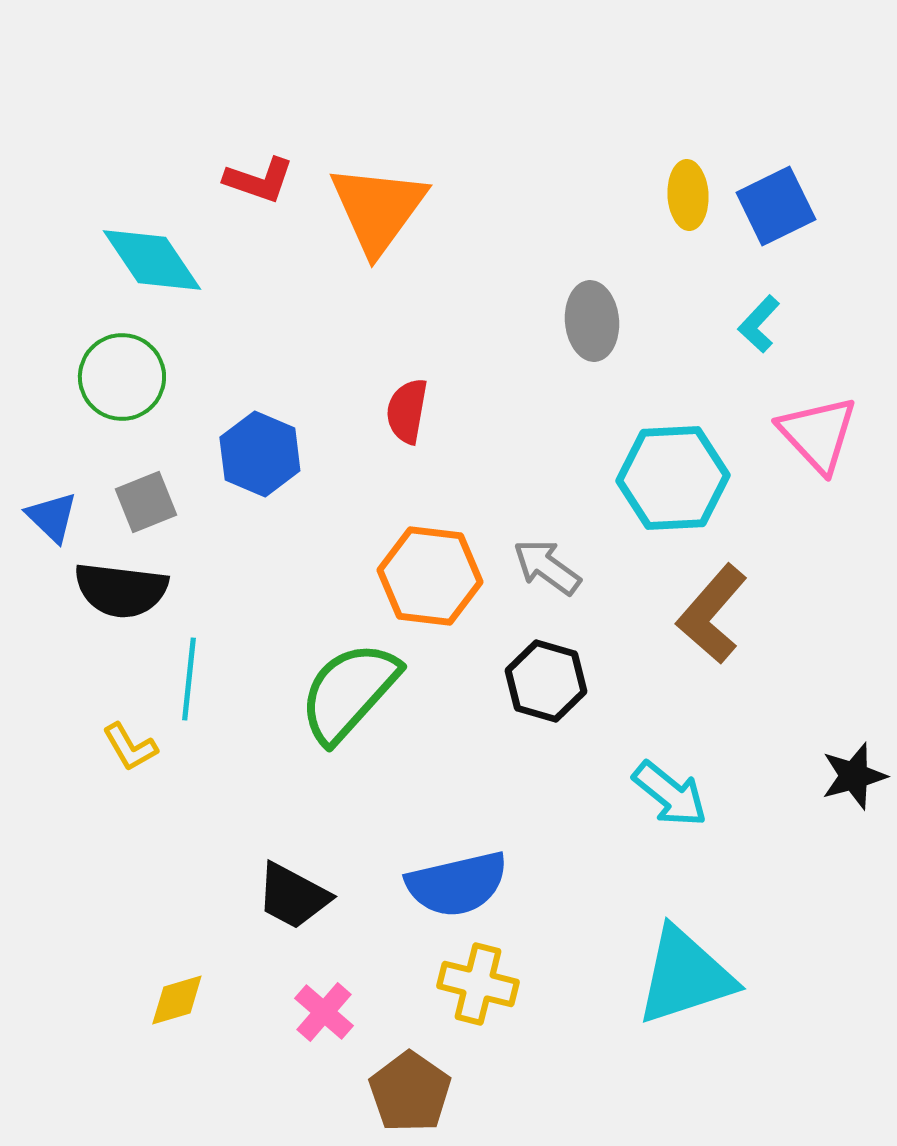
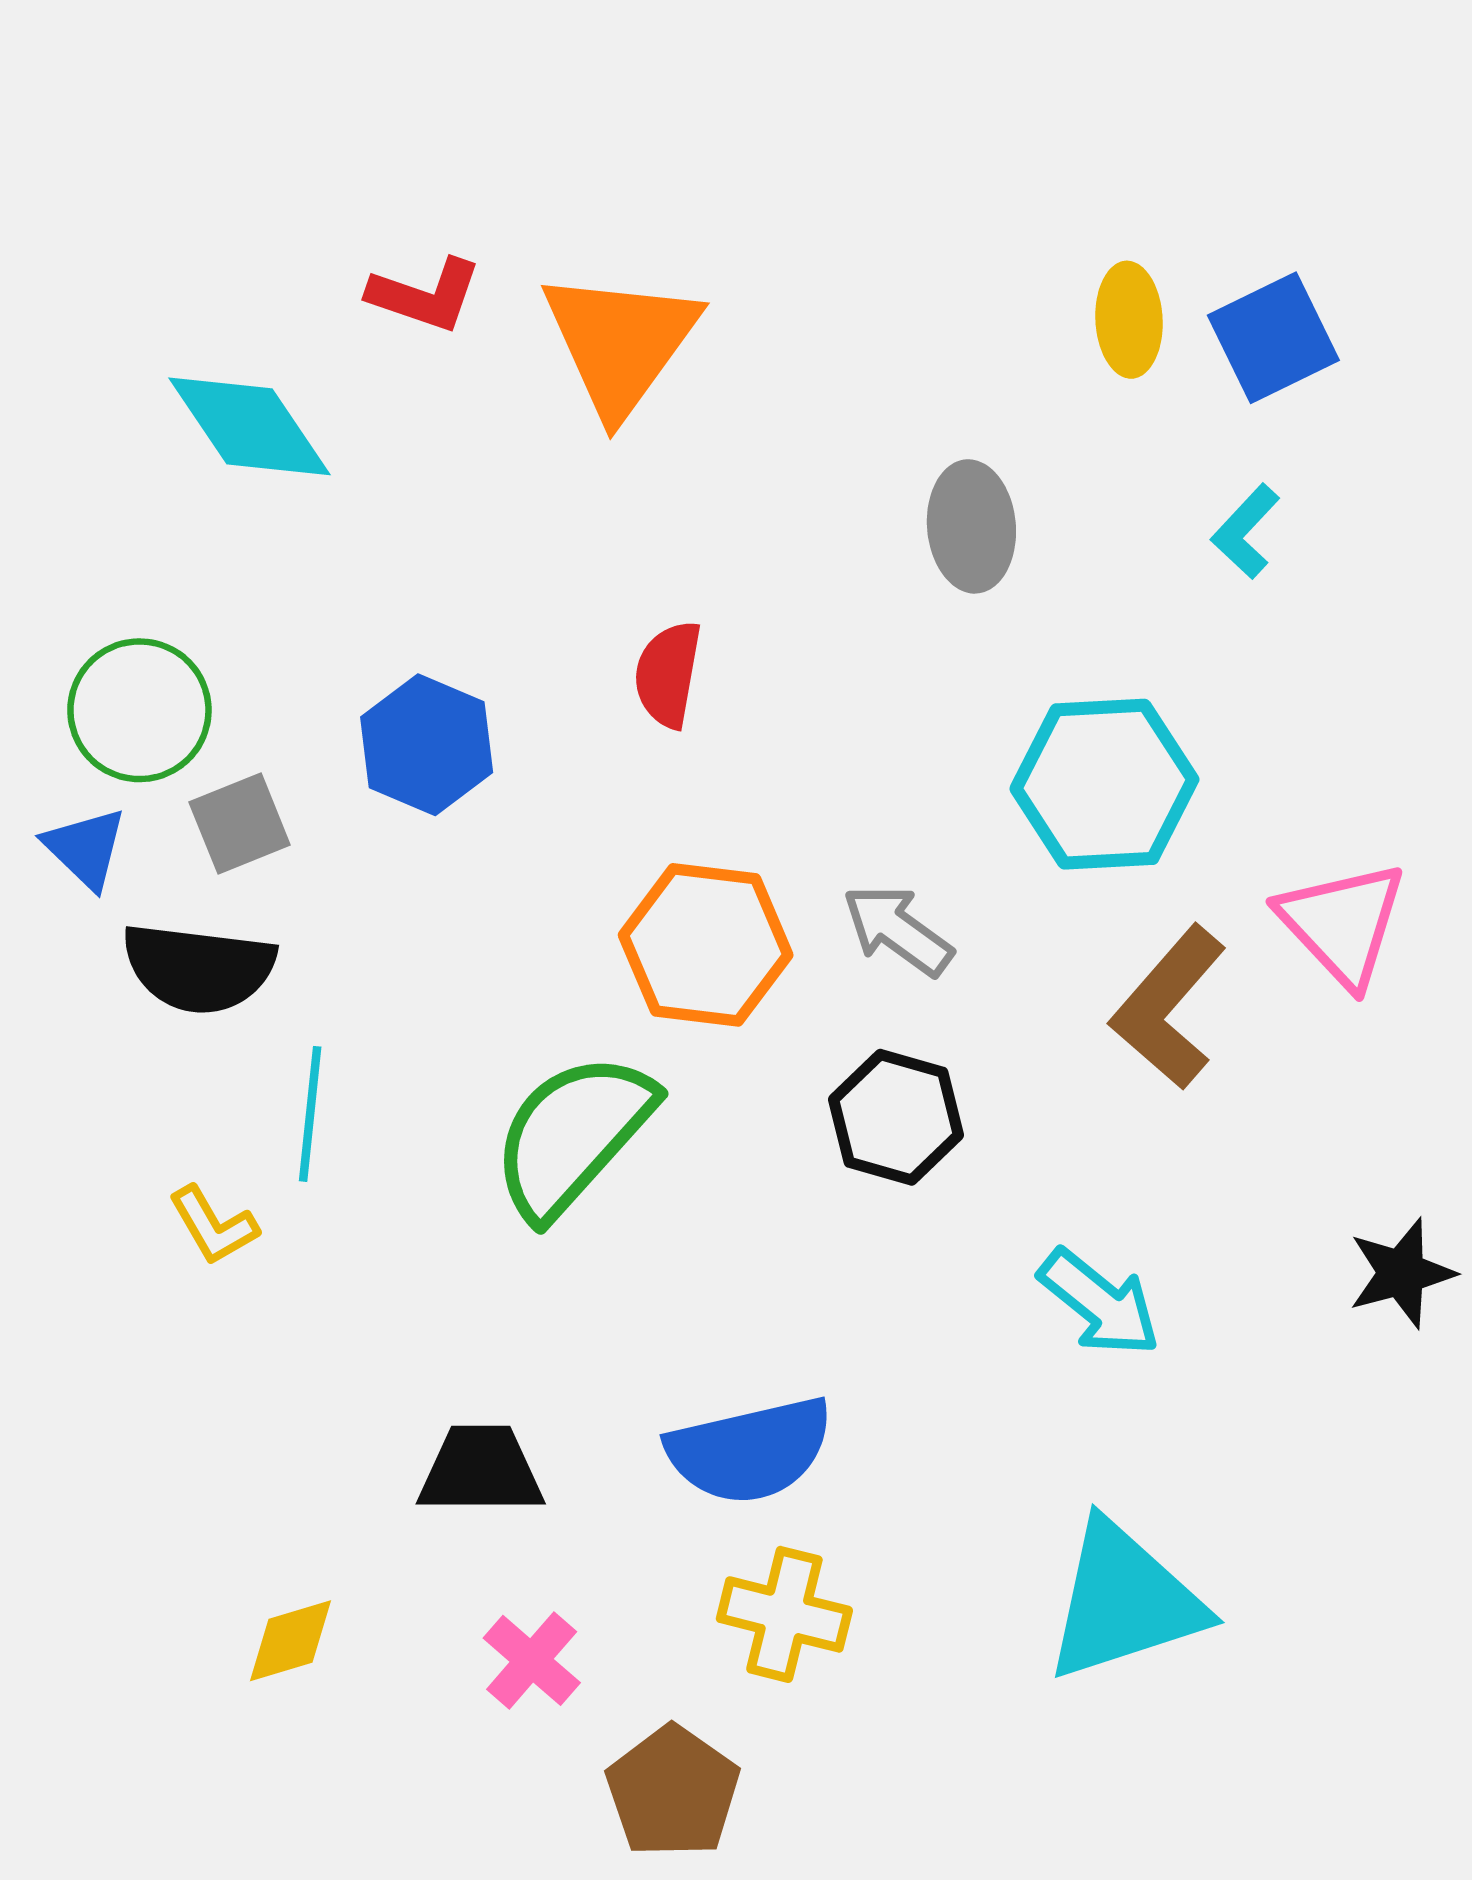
green circle: (122, 377) -> (139, 710), moved
pink triangle: (818, 434) -> (1342, 924), moved
black trapezoid: (293, 896) -> (481, 1470), turned 152

